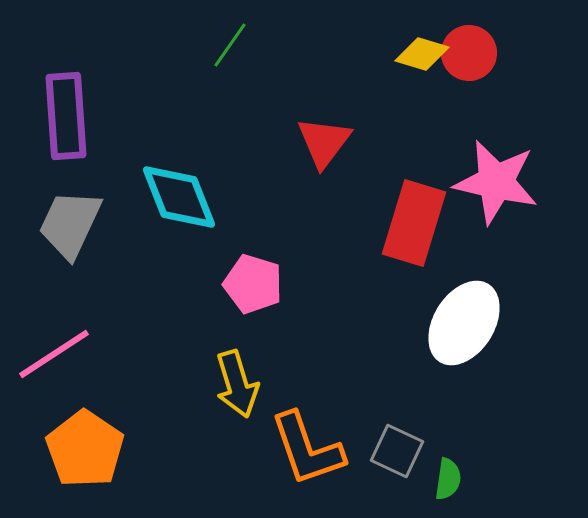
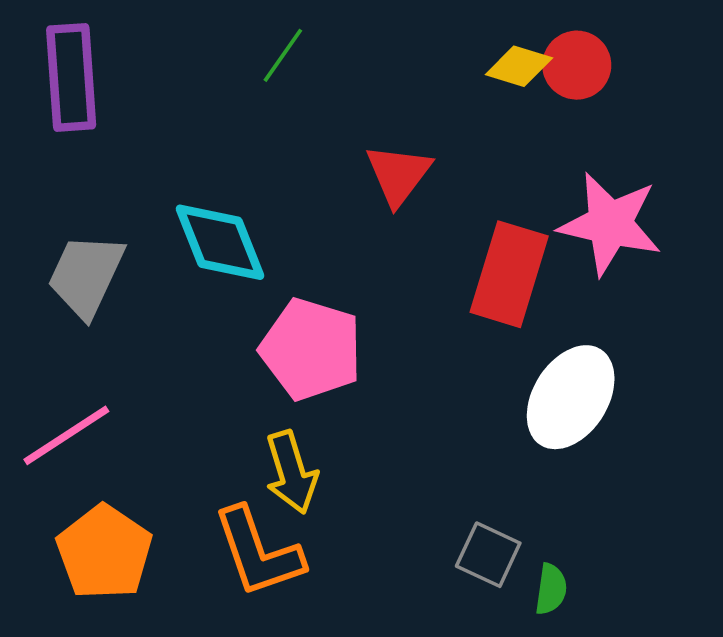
purple rectangle: (66, 116) -> (71, 77), moved
pink pentagon: (253, 284) -> (311, 349), size x1.4
orange L-shape: (307, 449) -> (258, 552), moved

